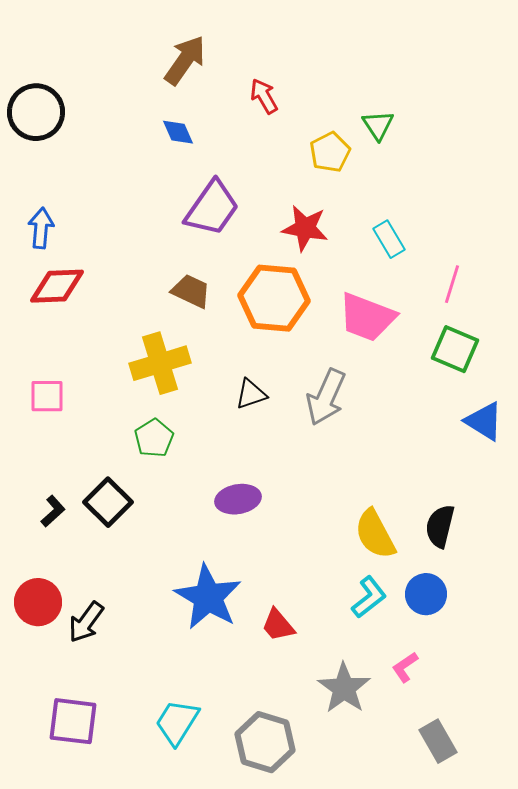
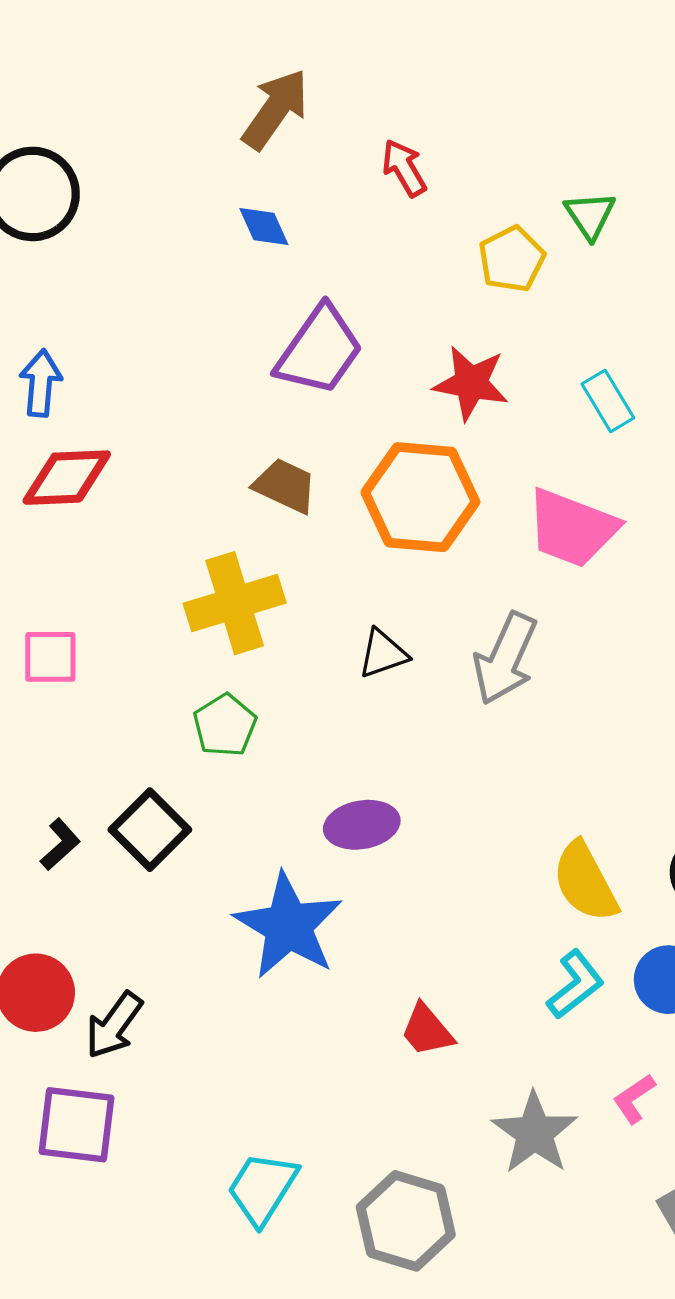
blue star: (208, 597) -> (288, 926), moved
purple square: (73, 721) -> (77, 1125), moved

